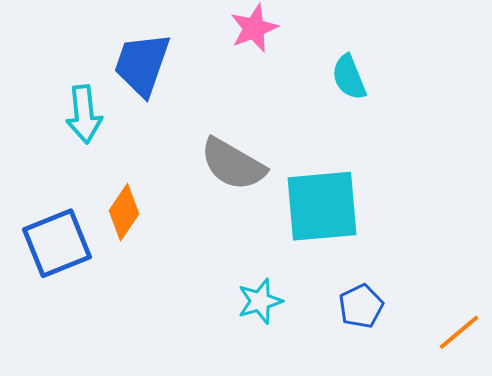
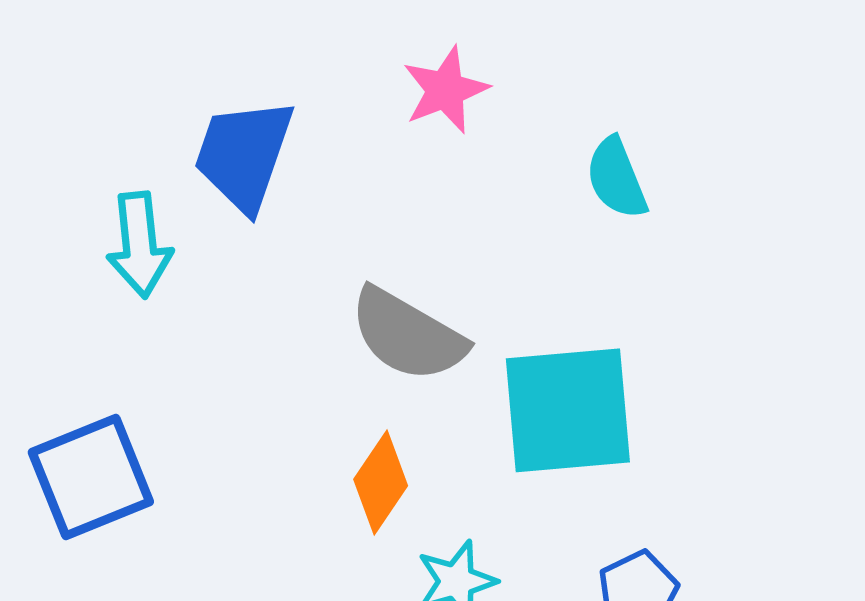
orange diamond: (124, 212) -> (381, 482), moved

